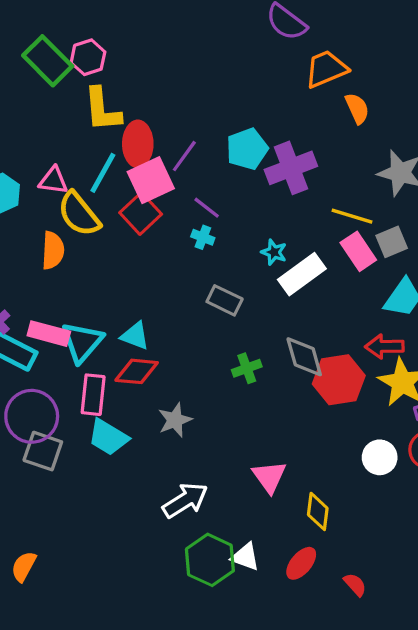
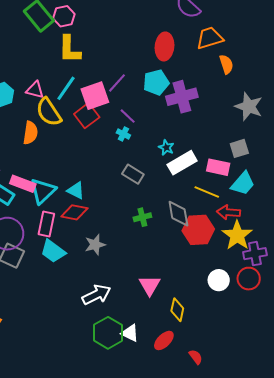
red ellipse: (138, 144) -> (165, 46), moved
yellow line: (352, 216) -> (207, 192), moved
pink rectangle: (358, 251) -> (218, 167), moved, turned -50

